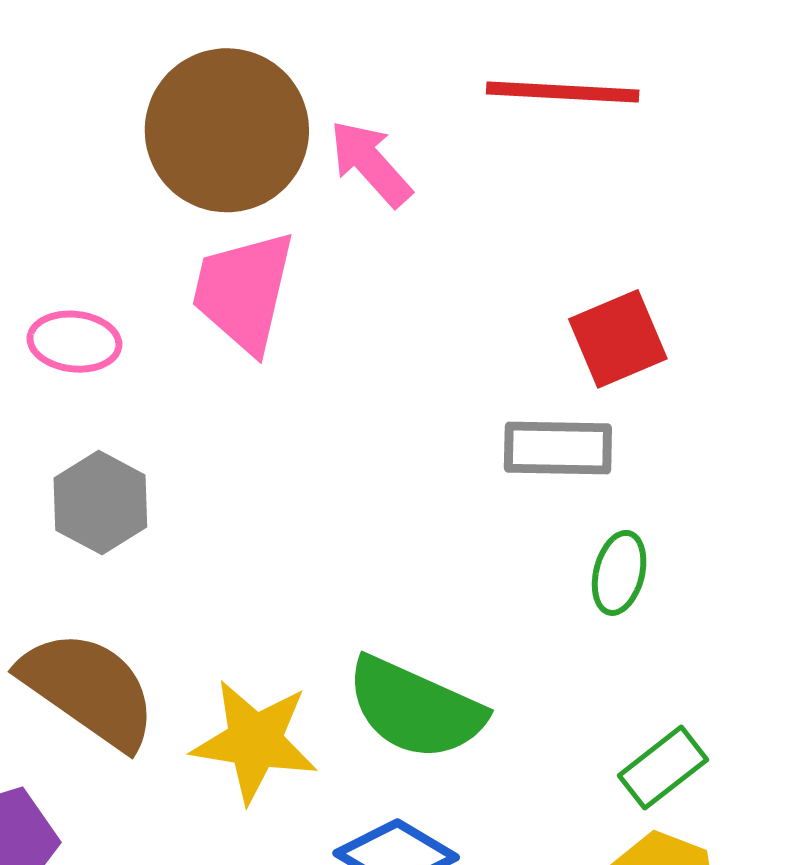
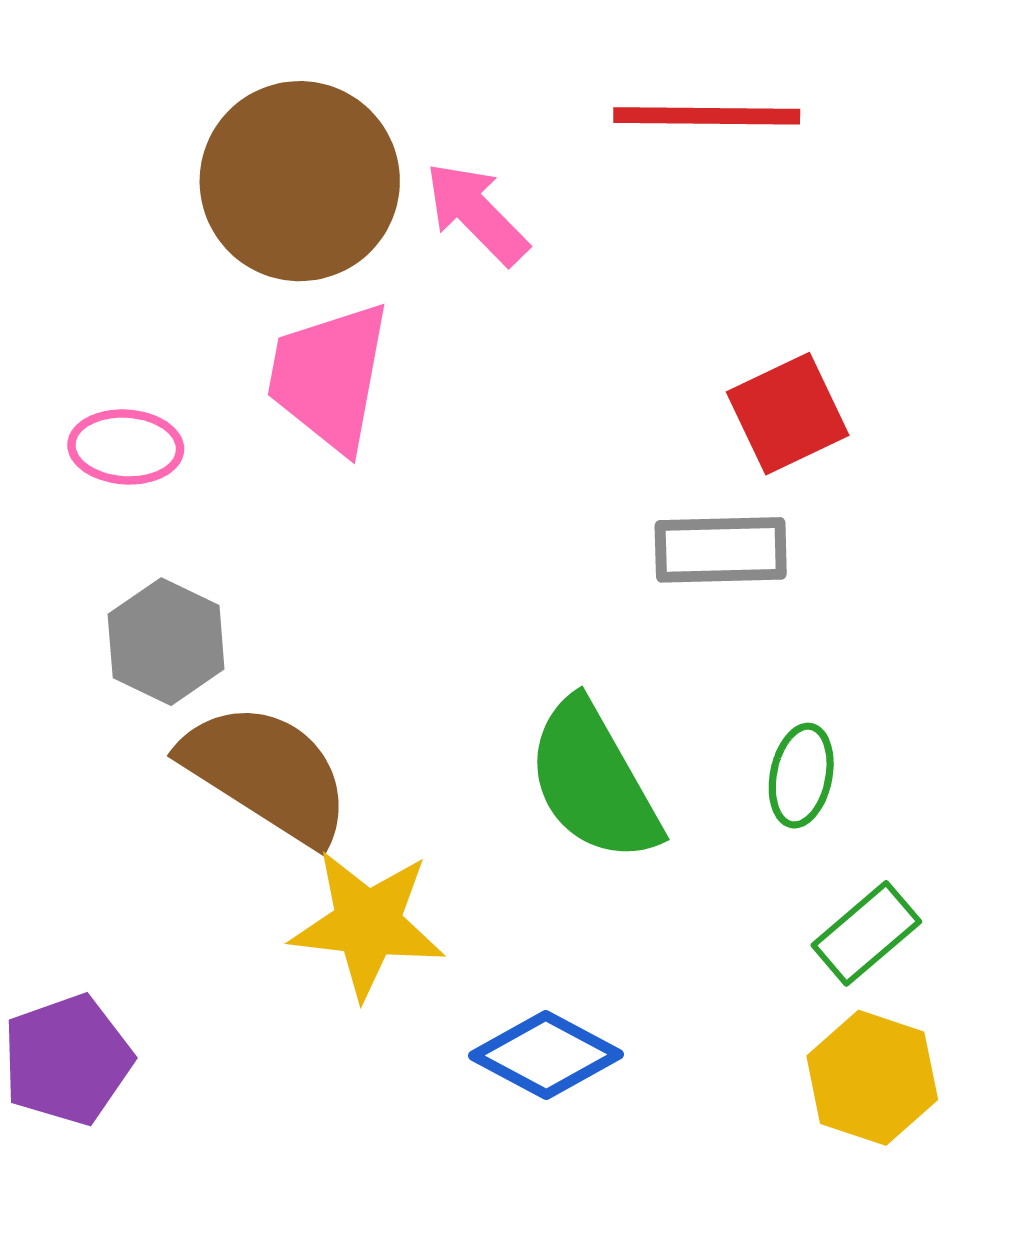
green ellipse: (619, 573) -> (801, 776), moved
brown semicircle: (89, 689) -> (267, 773), moved
green semicircle: (415, 708) -> (593, 781), moved, turned 39

